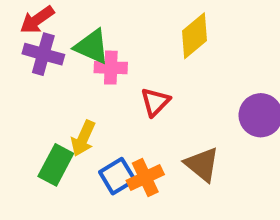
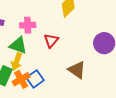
green triangle: (92, 47) -> (18, 45), moved
orange cross: (145, 178) -> (21, 79), moved

